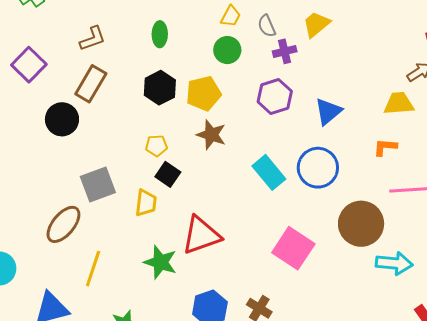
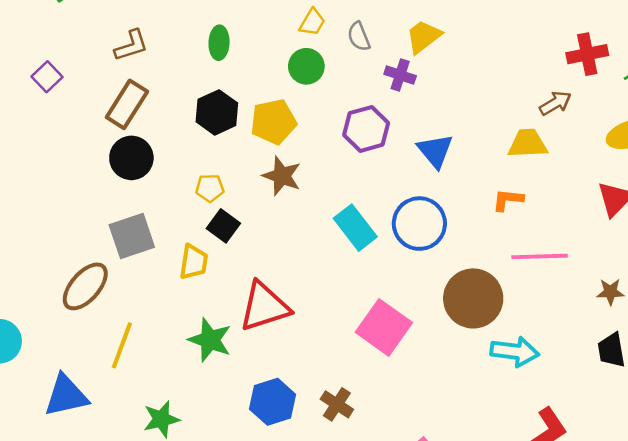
purple cross: (285, 51) -> (400, 75), moved, turned 30
purple square: (29, 65) -> (47, 77), size x0.7
blue triangle: (328, 112) -> (435, 151), turned -32
black circle: (62, 119) -> (131, 158), moved

